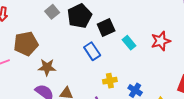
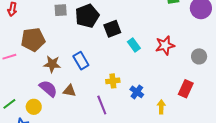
gray square: (52, 12) -> (61, 10), turned 32
blue rectangle: (92, 51) -> (81, 61), moved

